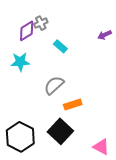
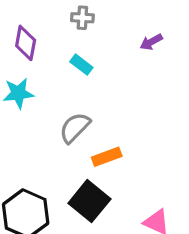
gray cross: (41, 23) -> (82, 18), moved, turned 32
purple diamond: (27, 31) -> (26, 43), turned -45

